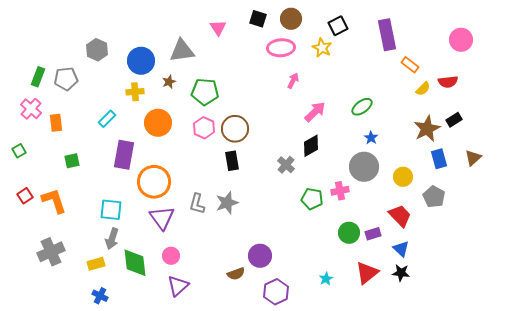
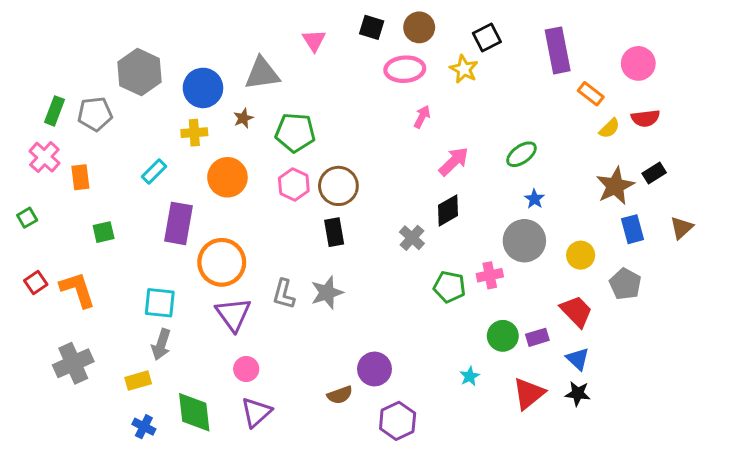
pink circle: (461, 40) -> (638, 63), moved
gray hexagon: (97, 50) -> (140, 72), size x1.4
green diamond: (135, 263) -> (194, 412), moved
cyan star: (326, 279) -> (470, 376), moved

